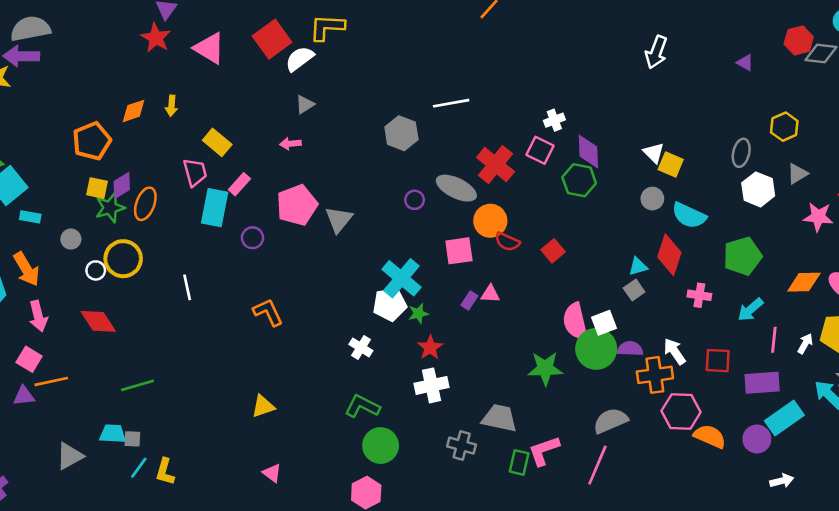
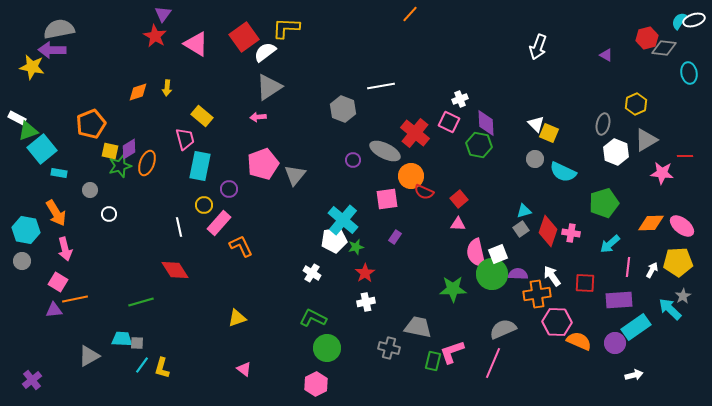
gray triangle: (305, 104) -> (269, 87), size x1.8
orange pentagon: (92, 141) -> (91, 124), moved
gray triangle: (797, 174) -> (646, 140), size x1.4
pink rectangle: (239, 184) -> (219, 223), moved, size x1.4
red diamond: (669, 255) -> (548, 231), moved
yellow circle: (123, 259) -> (204, 205), moved, size x0.6
pink triangle: (490, 294) -> (458, 224), moved
red diamond: (98, 321) -> (175, 270), moved
white cross: (432, 385) -> (366, 302), size x0.7

